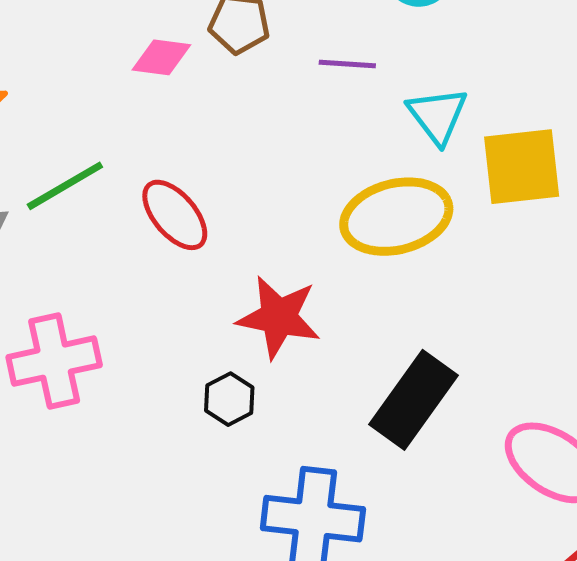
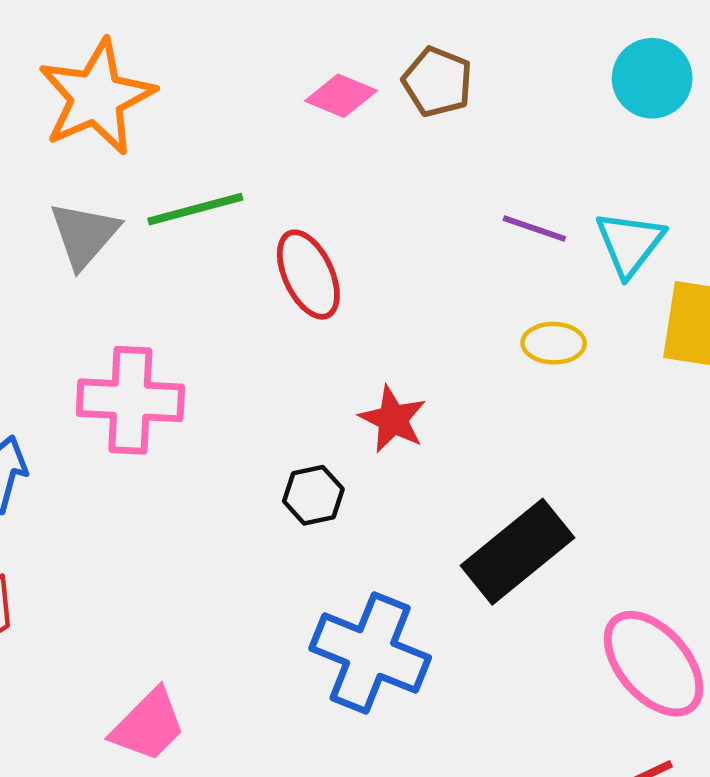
purple line: (347, 64) -> (534, 228), moved
yellow ellipse: (396, 217) -> (554, 343), size x0.5
red star: (279, 317) -> (393, 419), size x0.7

